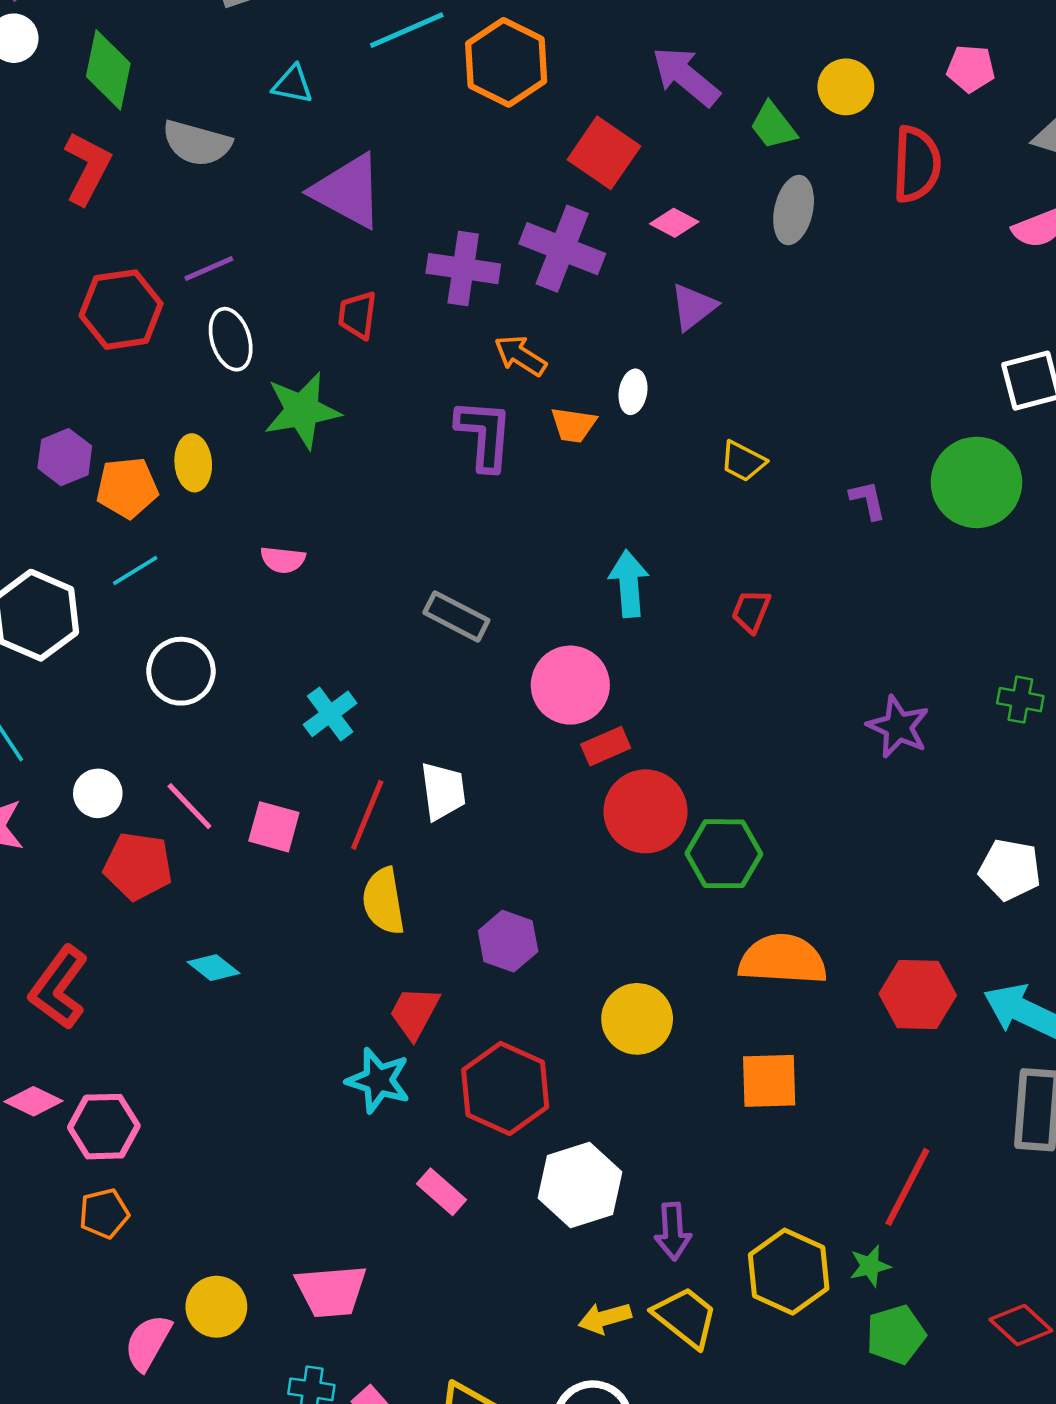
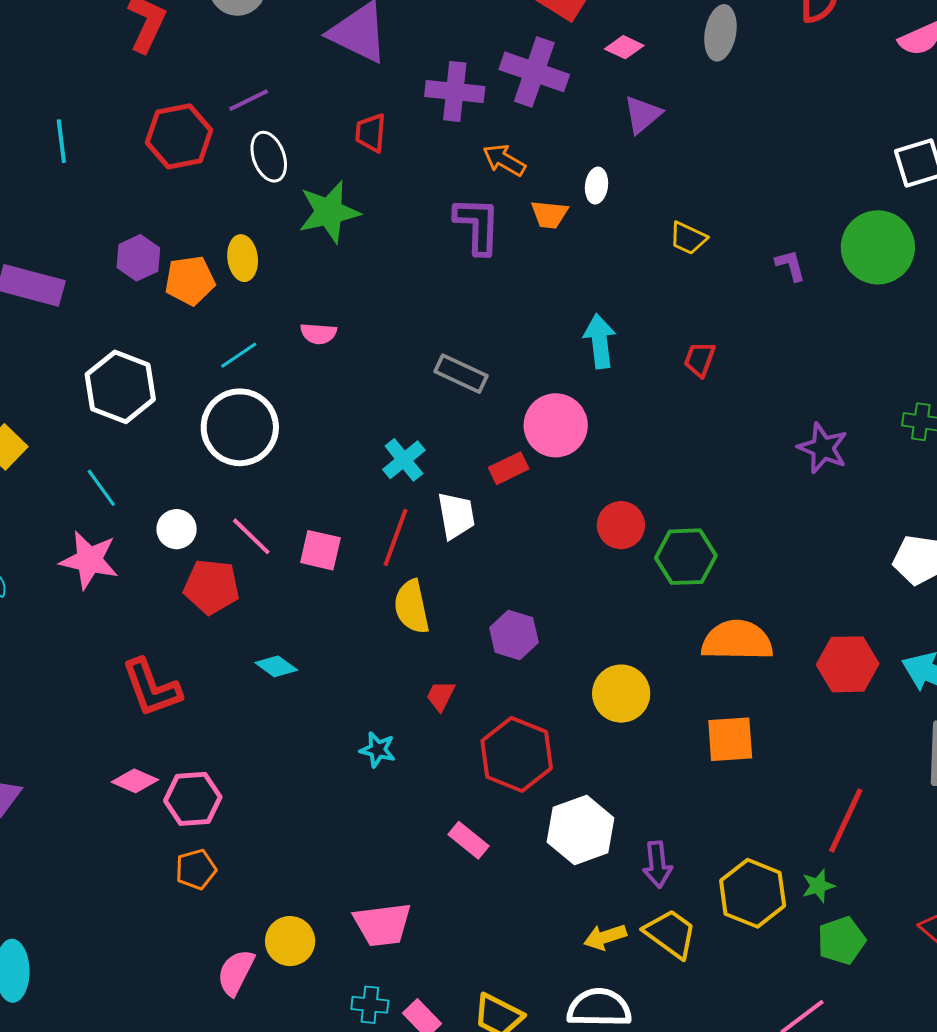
cyan line: (135, 570) -> (239, 355), moved
white circle: (181, 671) -> (240, 427), size x1.4
cyan cross: (330, 714) -> (404, 460), moved
red rectangle: (606, 746) -> (509, 468), moved
red circle: (645, 811) -> (621, 525), size x0.7
red L-shape: (59, 988) -> (151, 688), turned -54
red trapezoid: (414, 1013) -> (441, 696), size x0.7
cyan star: (378, 1080) -> (378, 750), moved, size x0.7

